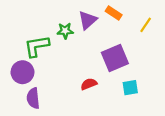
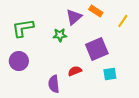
green star: (65, 31) -> (60, 35), moved
green L-shape: (37, 46) -> (23, 28), moved
purple semicircle: (33, 98) -> (54, 84), moved

